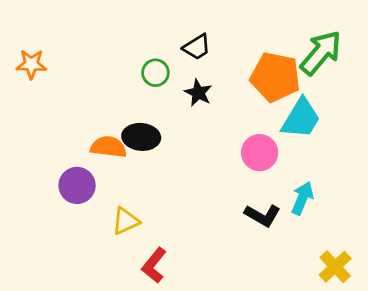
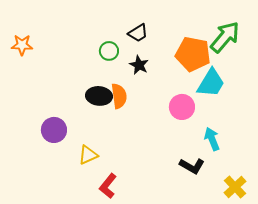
orange semicircle: (108, 147) -> (119, 96), moved, turned 75
cyan arrow: (302, 198) -> (212, 139), turned -45
black L-shape: (262, 215) -> (192, 166), moved

